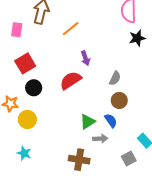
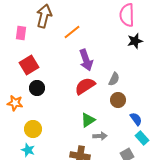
purple arrow: (85, 58) -> (86, 60), size x1.5
red semicircle: (71, 80) -> (85, 86), moved
yellow circle: (27, 119) -> (33, 129), moved
blue semicircle: (111, 121) -> (136, 119), moved

